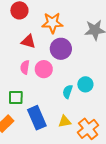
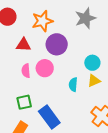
cyan circle: (85, 84) -> (92, 63), moved
yellow triangle: (65, 121) -> (94, 81), moved

